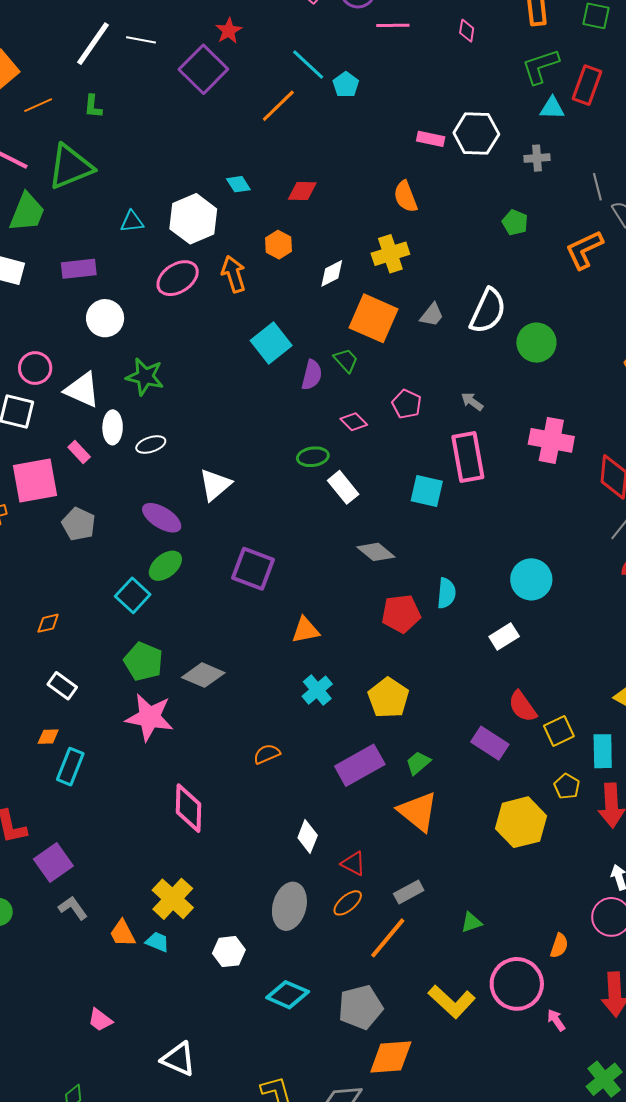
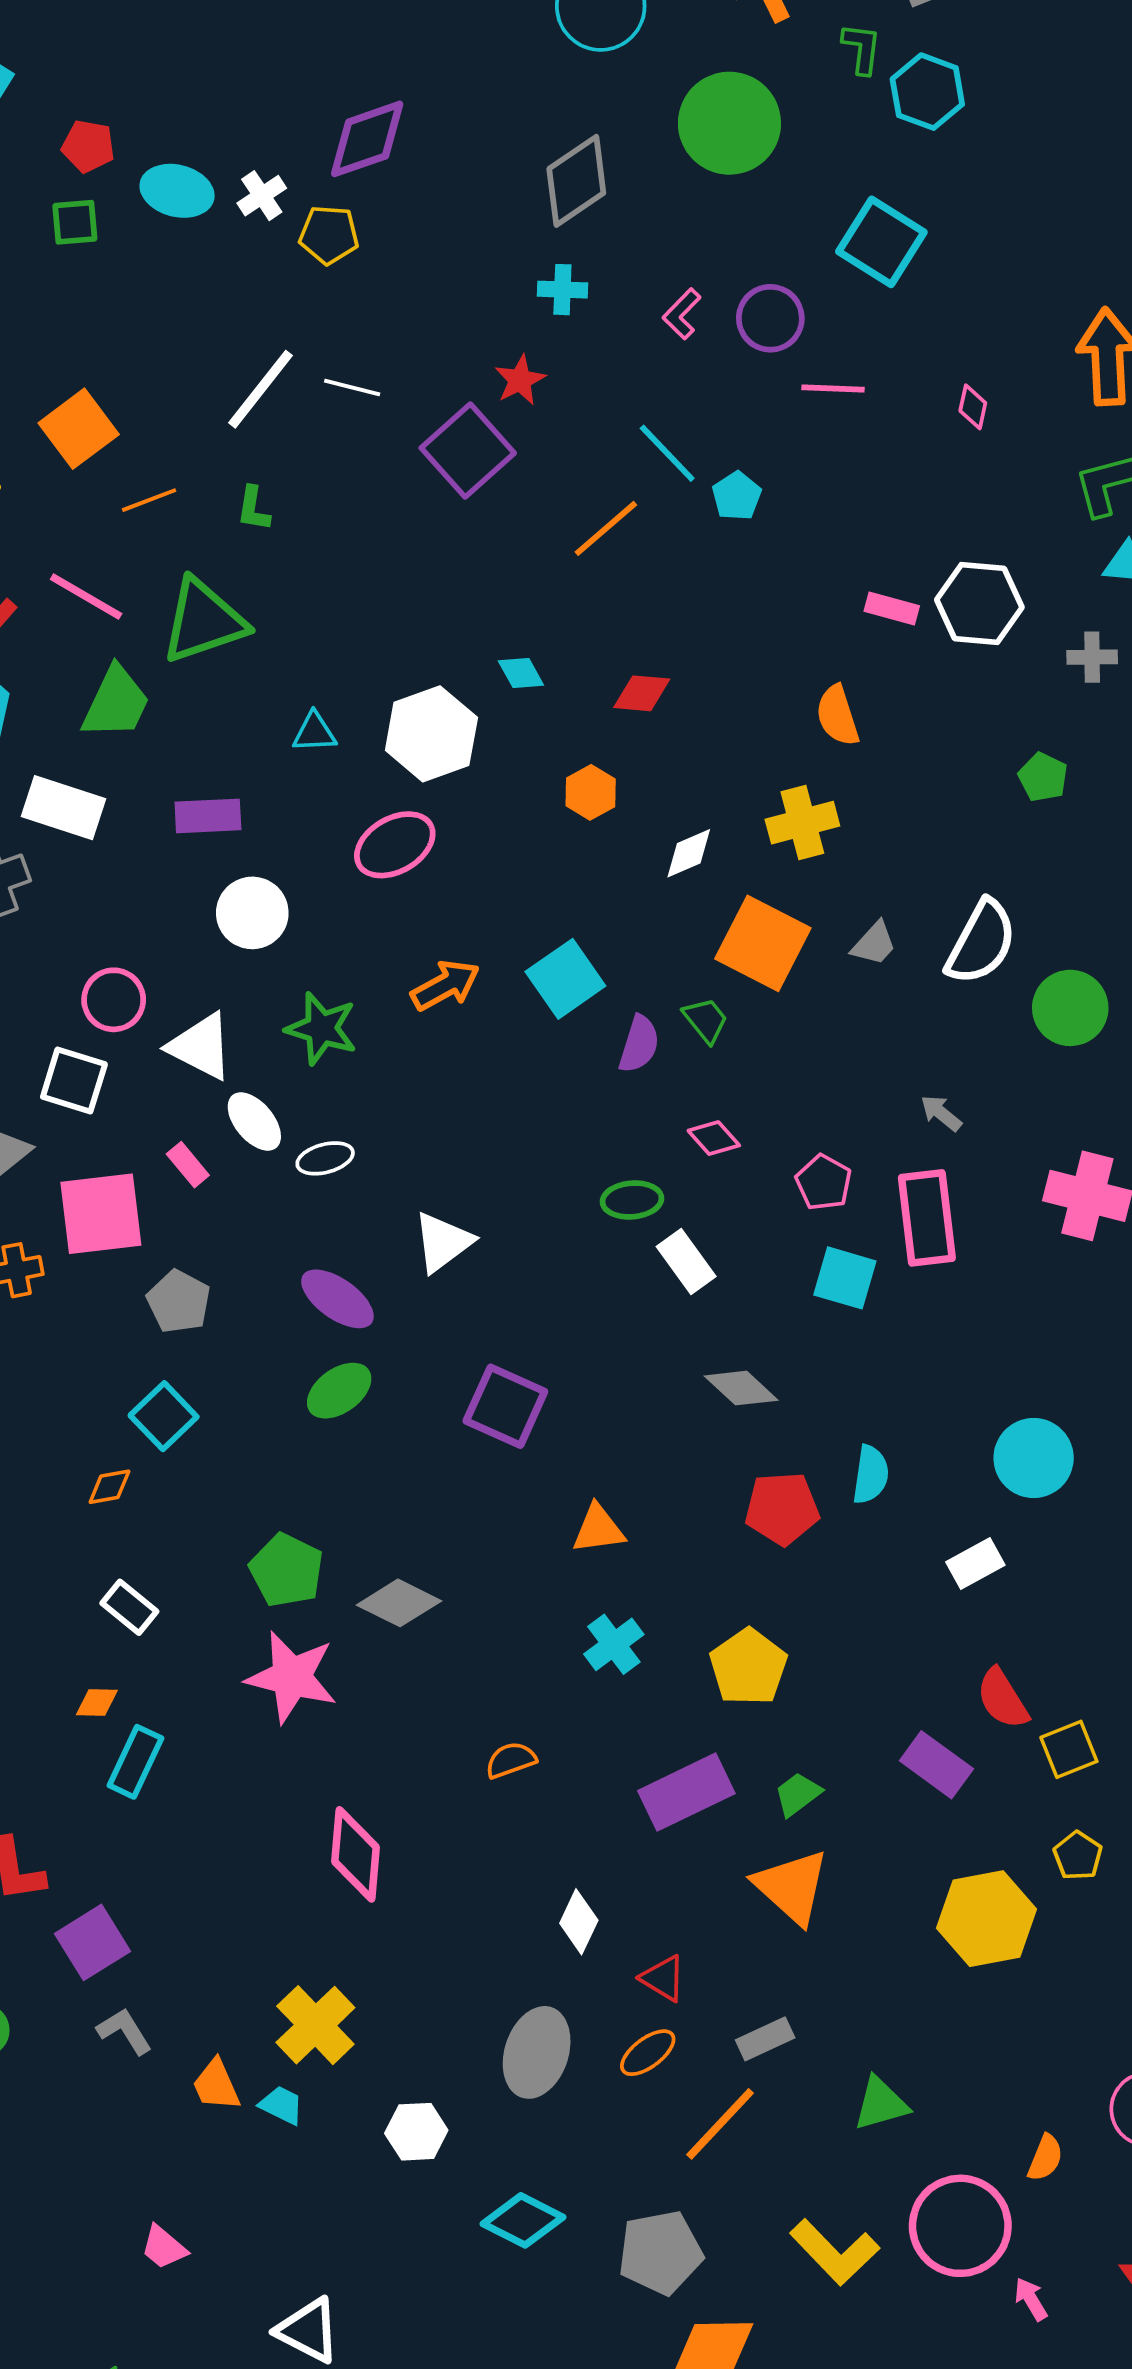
orange arrow: (234, 274) -> (445, 985), moved, turned 75
pink pentagon: (407, 404) -> (824, 1182), moved
white ellipse: (113, 427) -> (254, 1121), turned -44
cyan square: (133, 595) -> (164, 1416), moved
green triangle: (471, 922) -> (881, 2104), size x1.4

